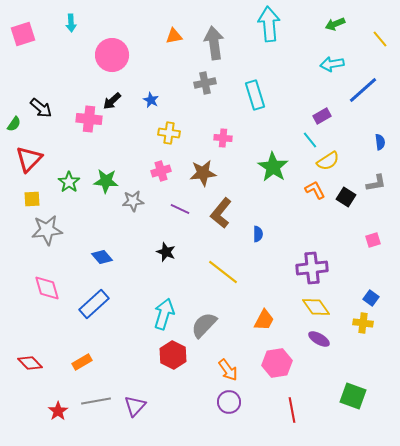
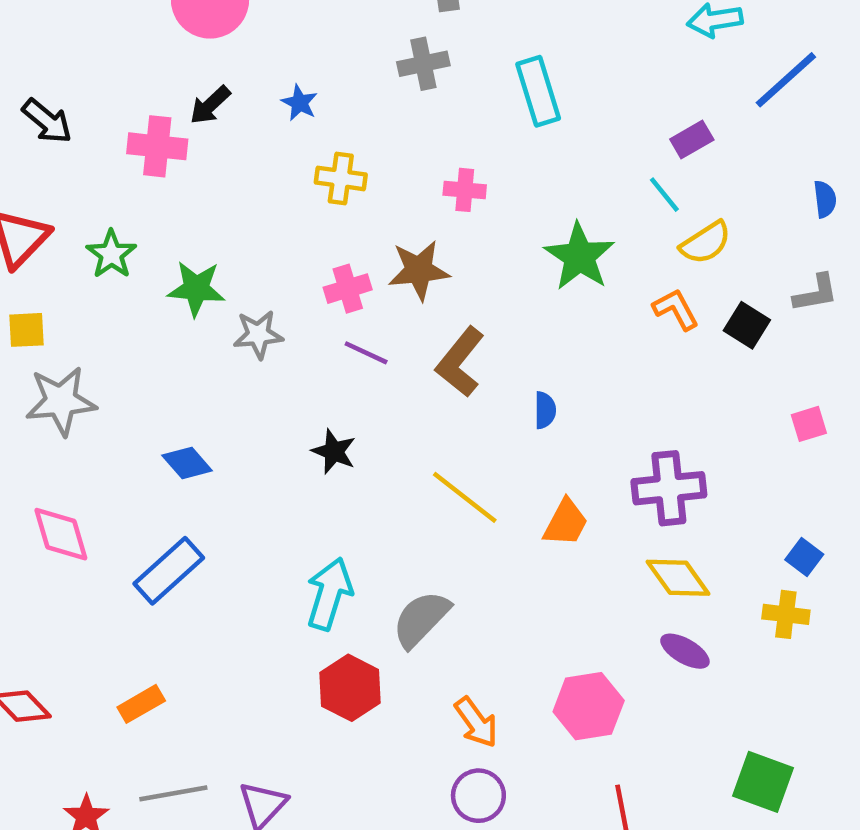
pink cross: (161, 171) -> (348, 289), moved
green star: (69, 182) -> (111, 254), moved
orange trapezoid: (264, 320) -> (566, 523), moved

